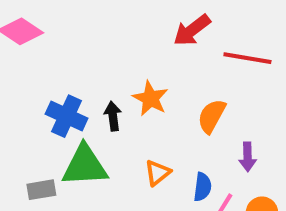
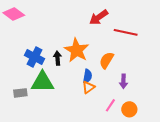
orange star: (150, 98) -> (77, 50), size x1.4
orange triangle: (158, 173) -> (88, 87), moved
blue semicircle: (202, 187) -> (87, 76), moved

